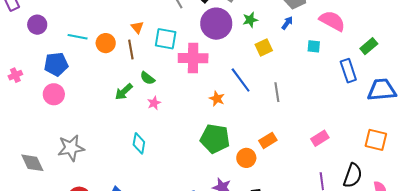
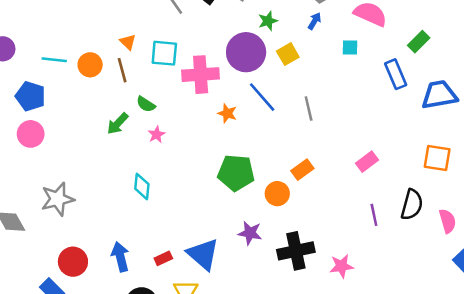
purple circle: (216, 24) -> (246, 52), moved
blue pentagon: (56, 64) -> (30, 96), turned 30
orange star: (217, 99) -> (227, 113), moved

